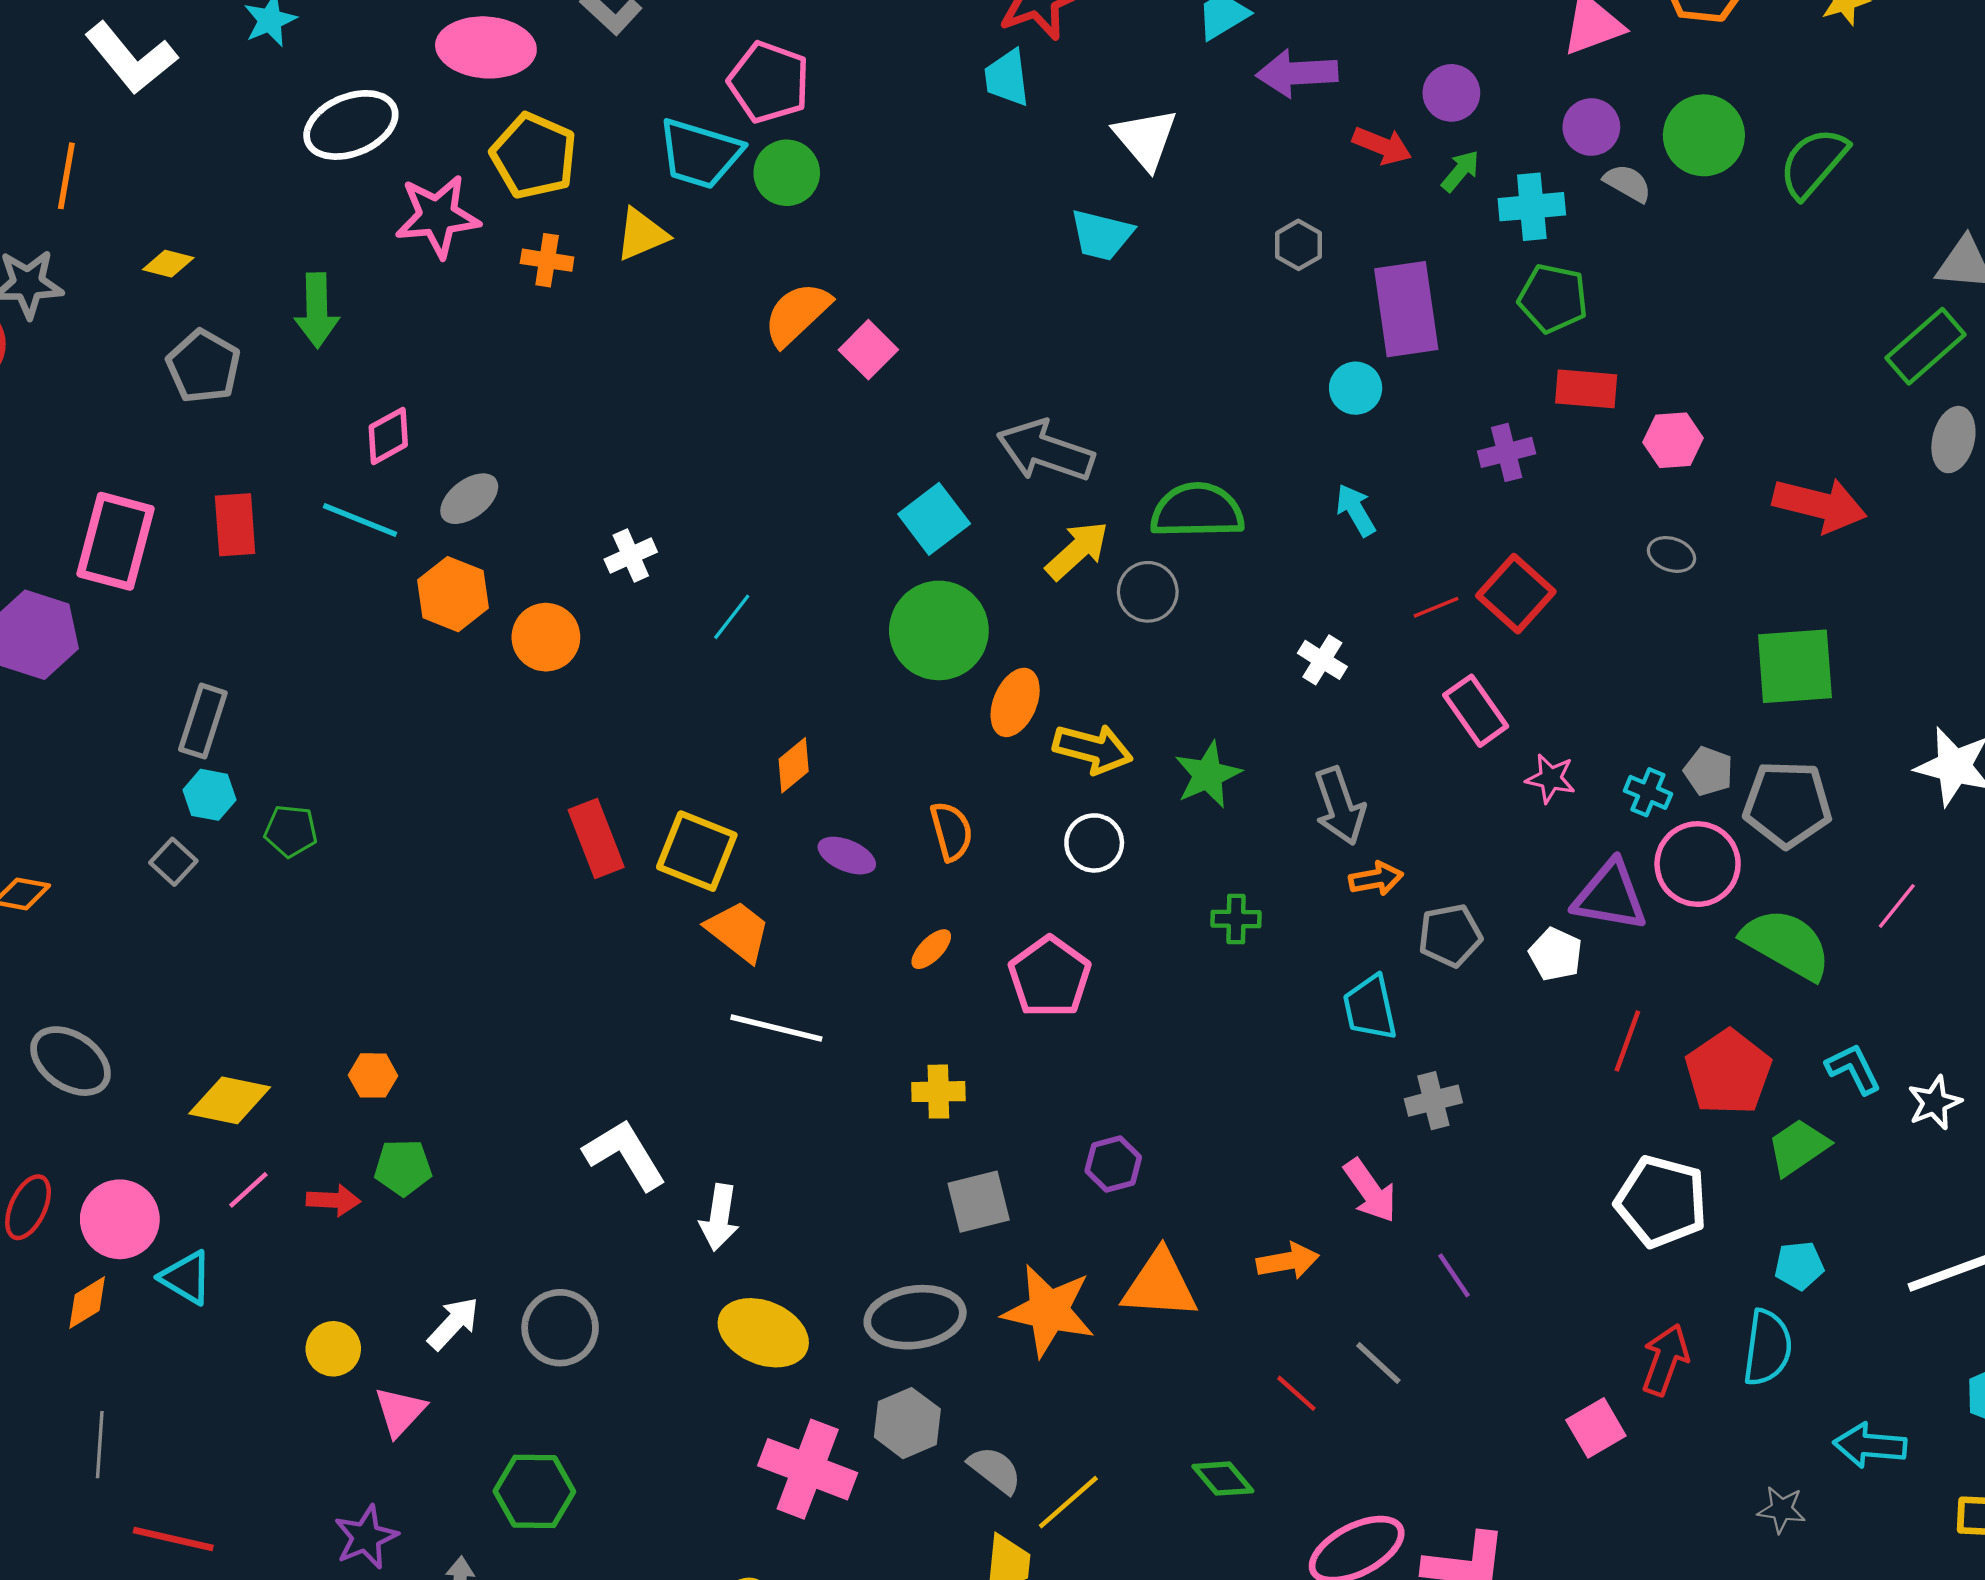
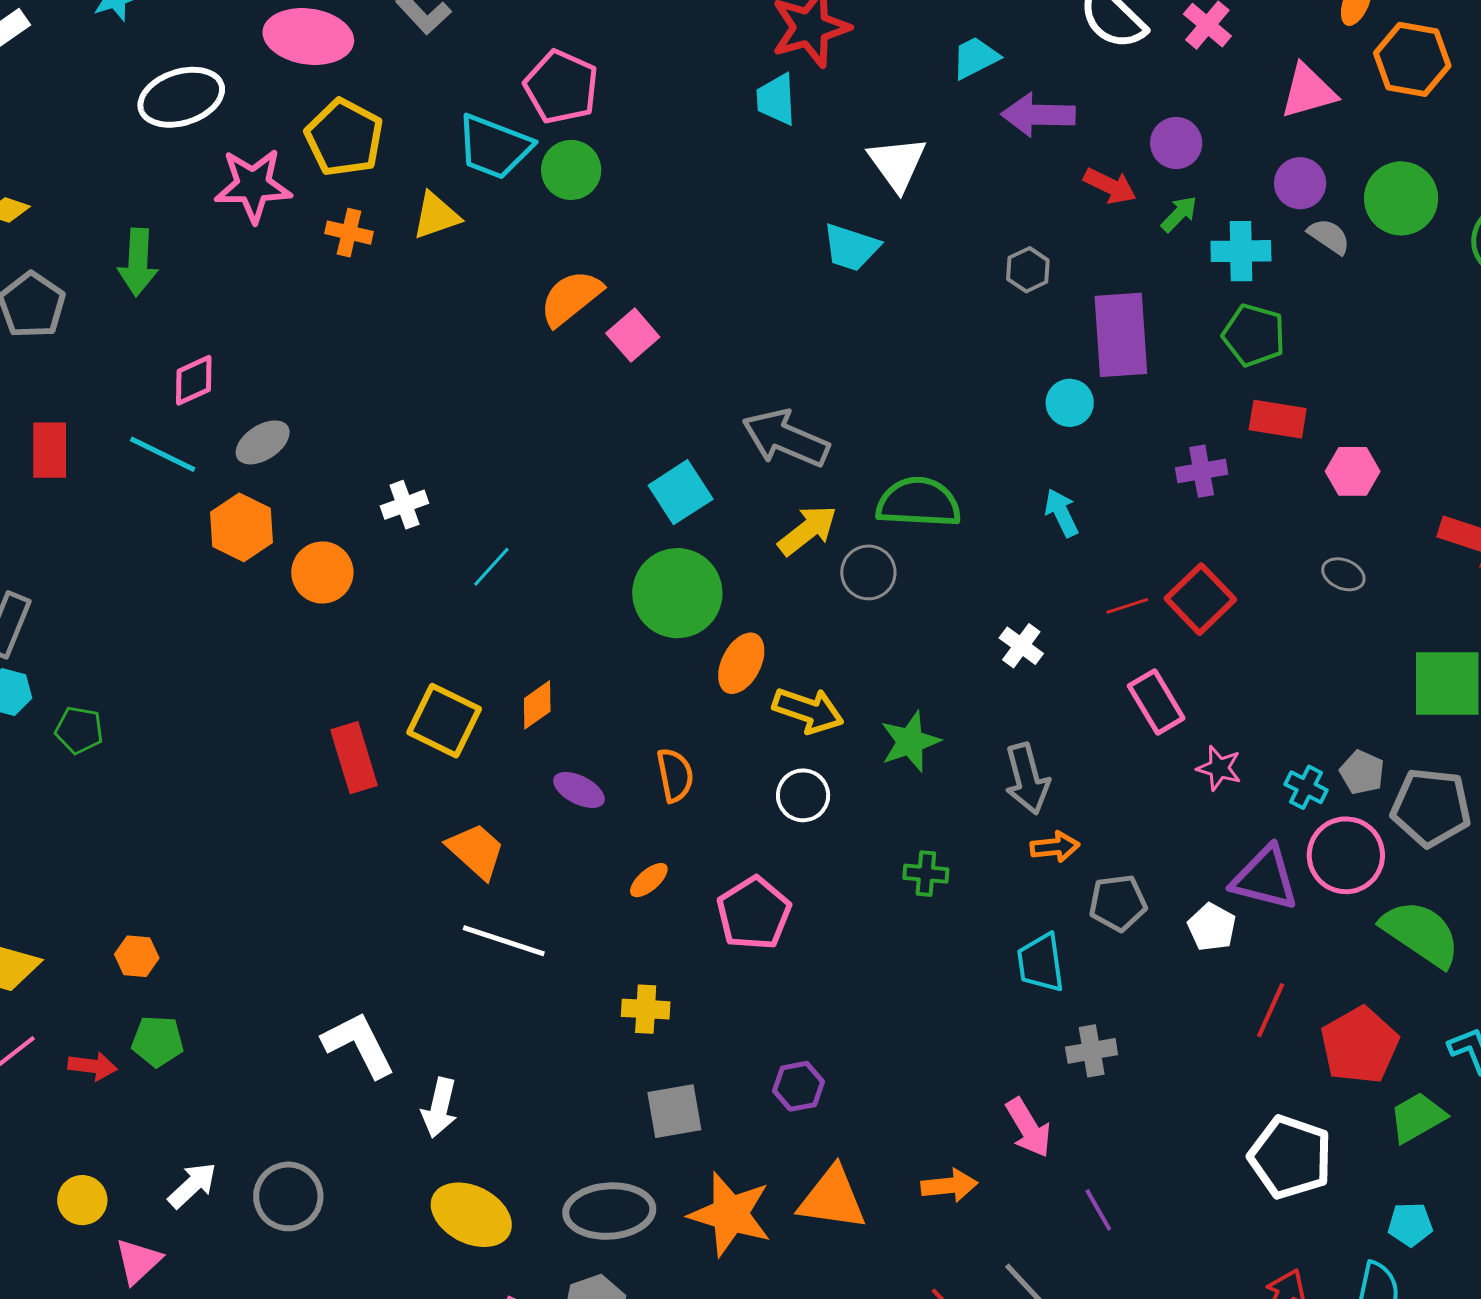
yellow square: (697, 851) -> (444, 721), moved

